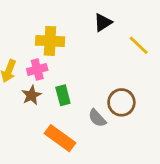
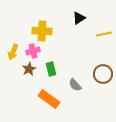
yellow line: (139, 45) -> (104, 34), turned -56
brown circle: (121, 102) -> (103, 74), moved

